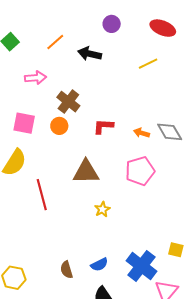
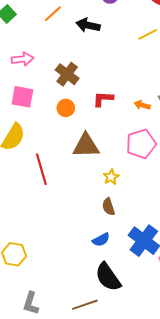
pink arrow: (35, 78) -> (23, 59), moved
orange circle: (59, 126) -> (66, 108), moved
yellow star: (102, 209) -> (111, 177), moved
brown semicircle: (67, 270) -> (108, 207), moved

